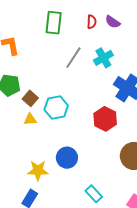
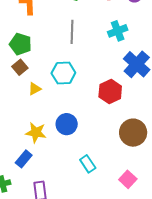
gray line: (73, 58) -> (72, 32), moved, turned -40
brown square: (30, 98) -> (20, 67), moved
yellow triangle: (30, 119) -> (35, 89), moved, turned -32

